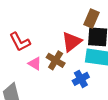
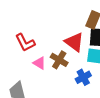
red triangle: (72, 42) -> (74, 42), turned -45

